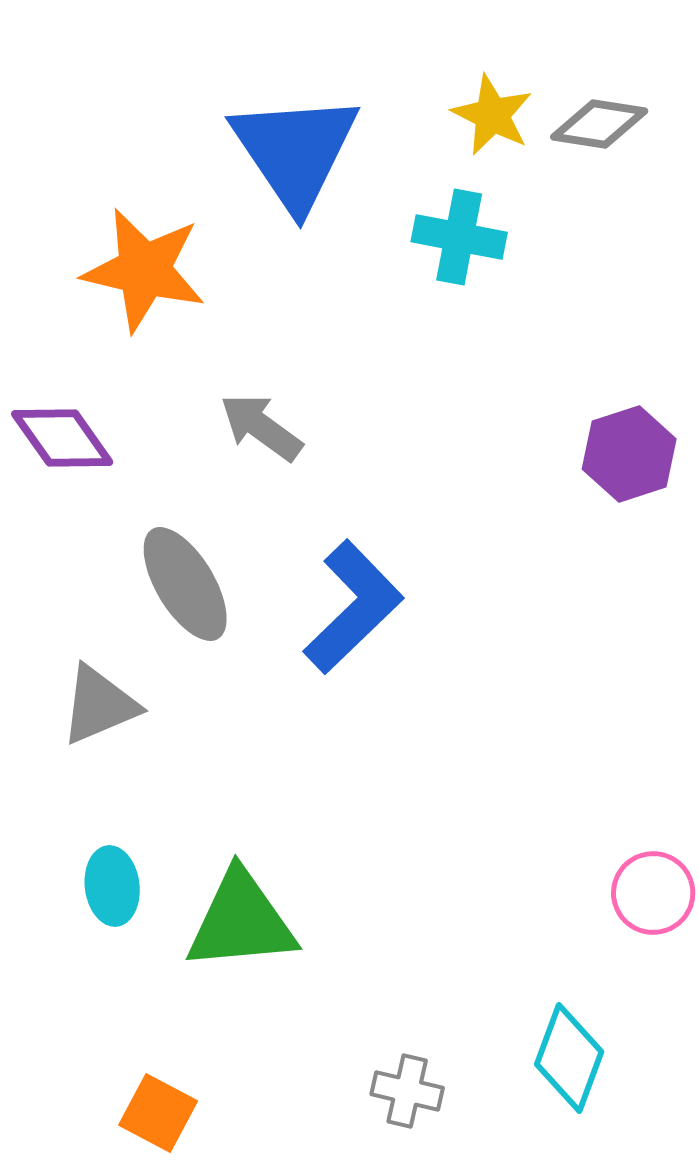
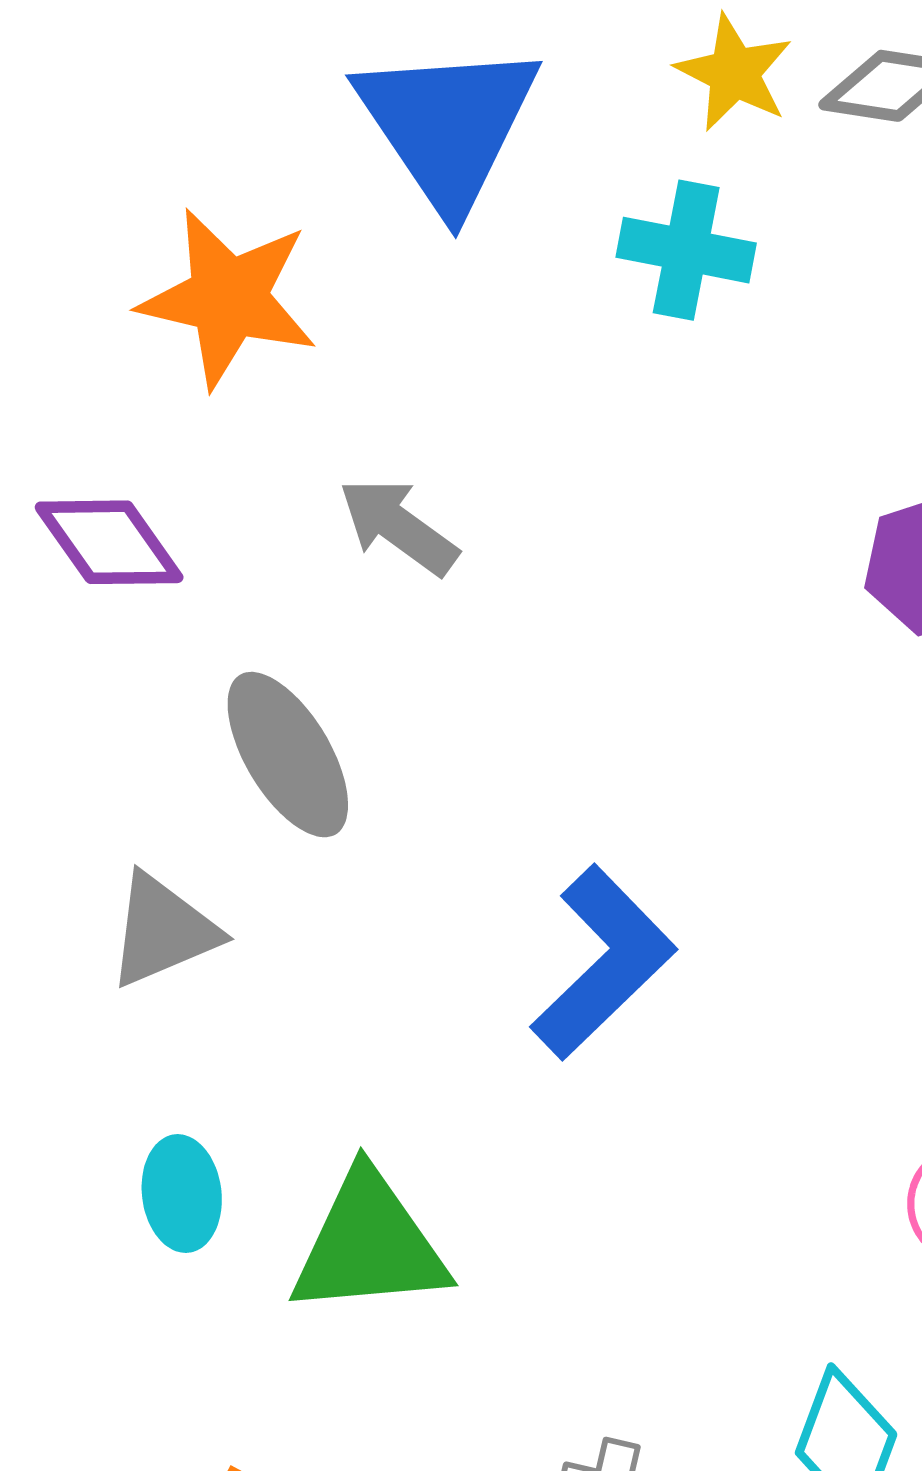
blue L-shape: (353, 607) -> (603, 962), moved

